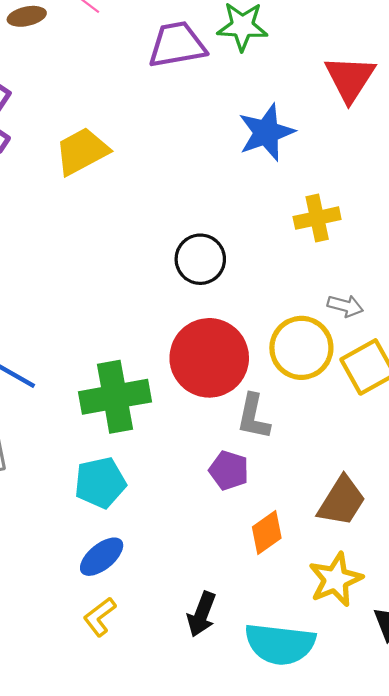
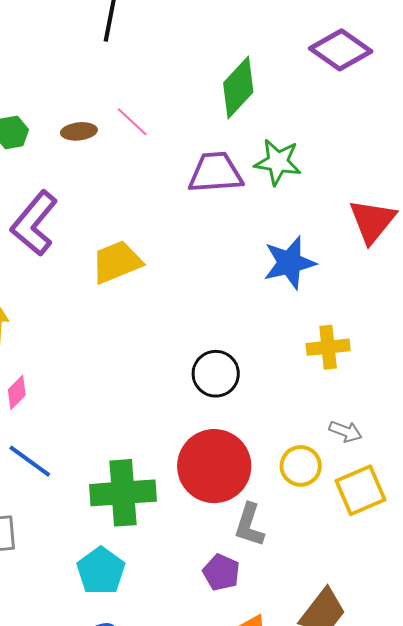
yellow circle: (301, 348) -> (301, 466), size x0.7
cyan pentagon: (100, 483) -> (101, 571), turned -30

